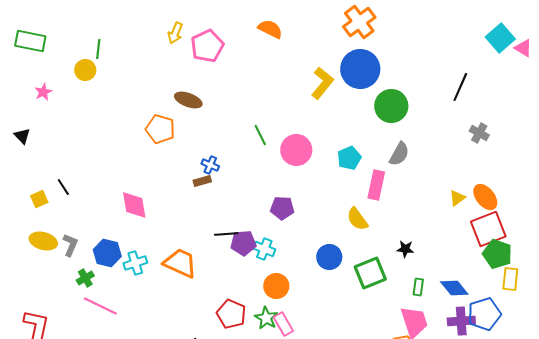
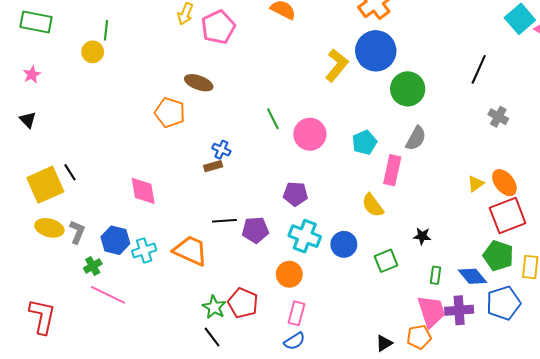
pink star: (43, 92) -> (32, 74), moved
yellow square: (39, 199) -> (45, 185), size x2.0
black line: (226, 234) -> (224, 221), moved
cyan cross: (264, 249) -> (305, 236), moved, size x1.4
green pentagon: (497, 254) -> (498, 256), moved
green square: (370, 273) -> (386, 261), size x0.7
green star: (266, 318) -> (214, 307), moved
purple cross: (461, 321) -> (459, 310), moved
pink rectangle: (283, 324) -> (296, 313), turned 45

